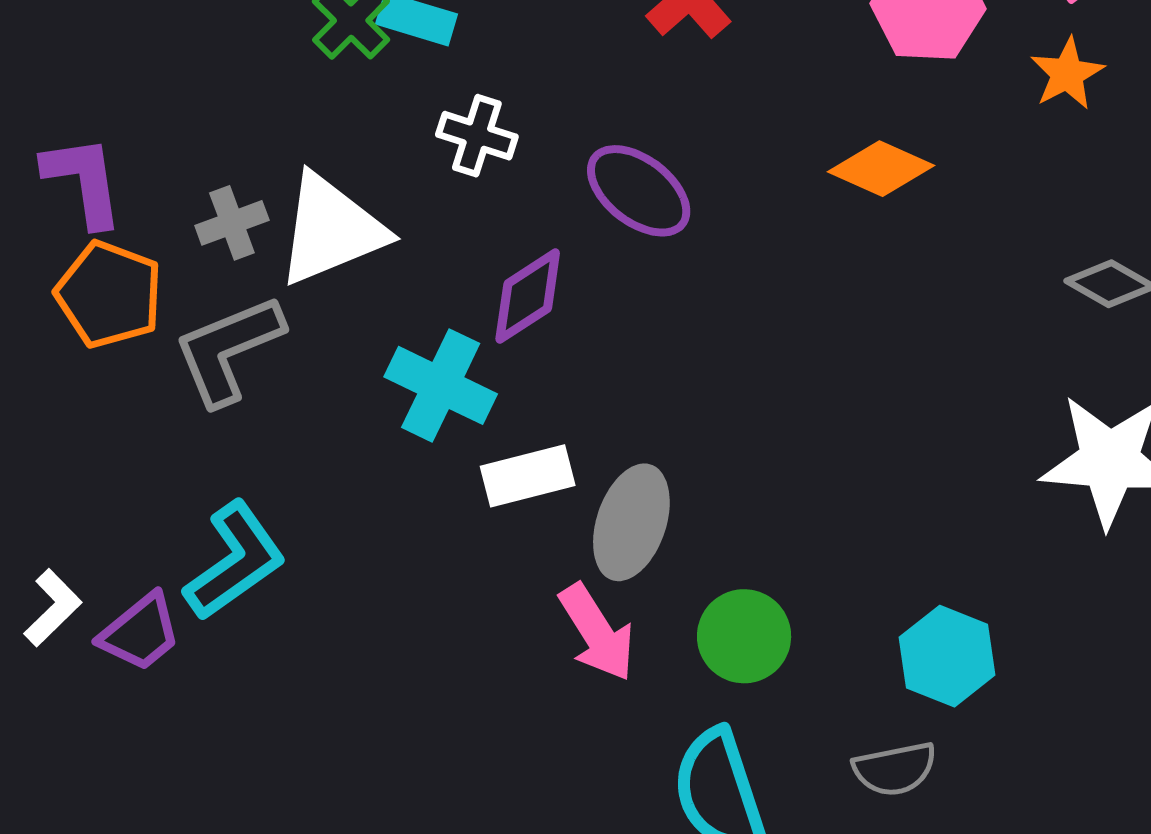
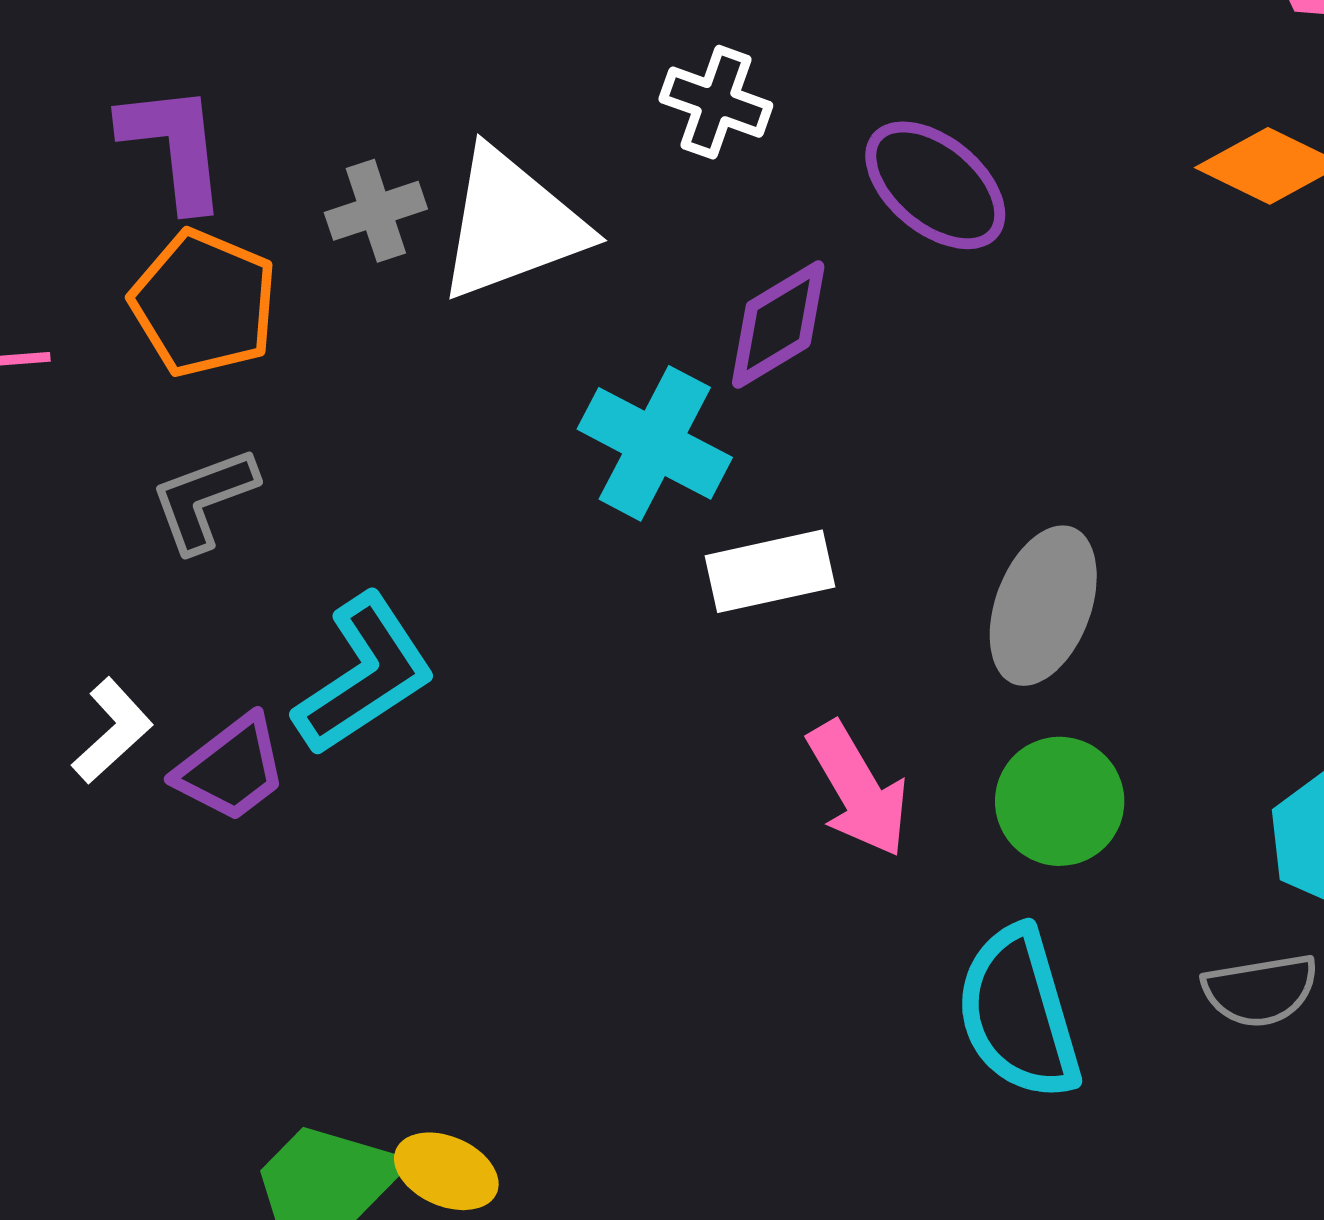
gray L-shape: (228, 350) -> (204, 499), moved, size x0.7
gray ellipse: (631, 522) -> (1043, 606), moved

